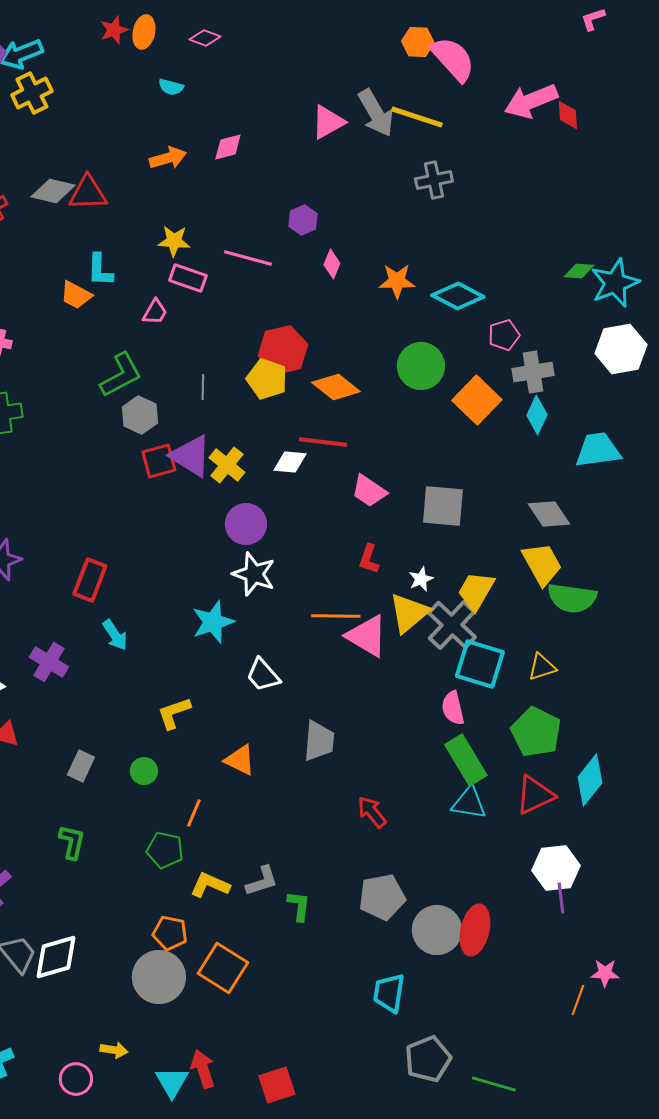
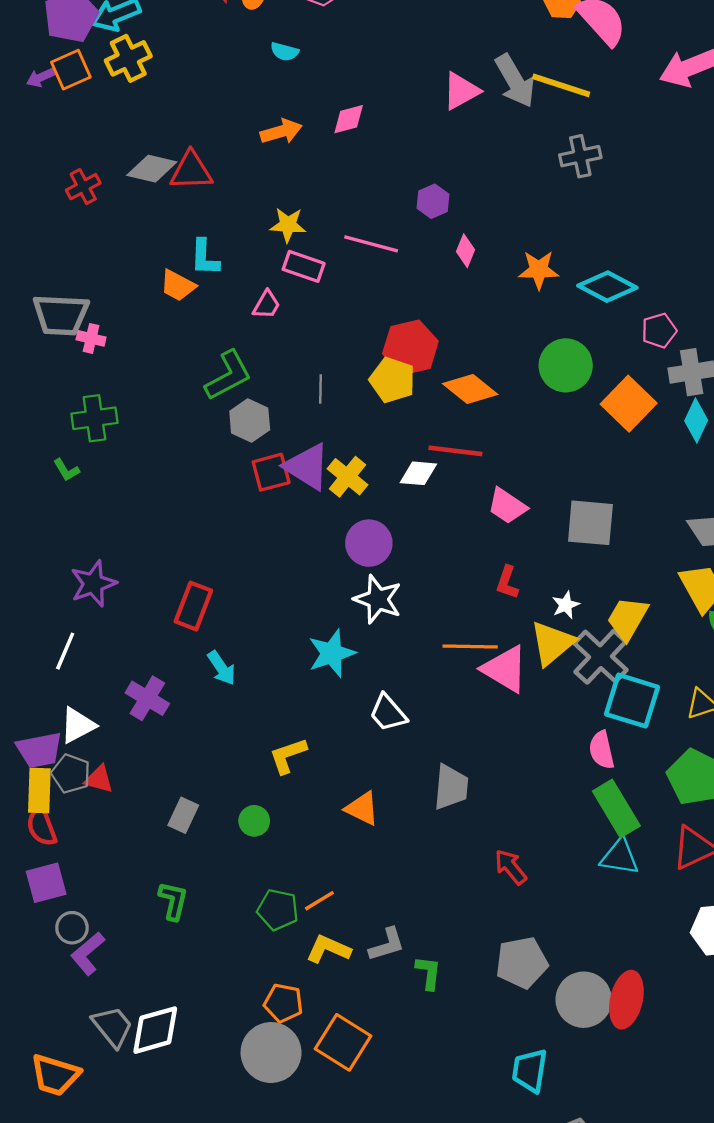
orange line: (194, 813) -> (319, 901), moved, turned 36

